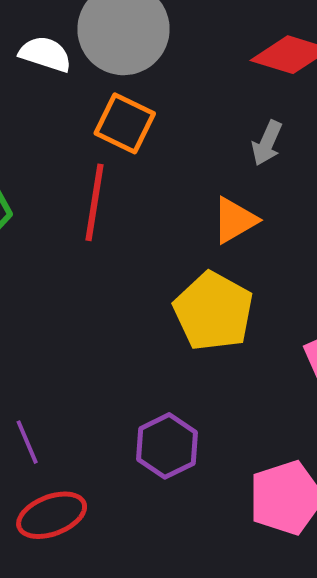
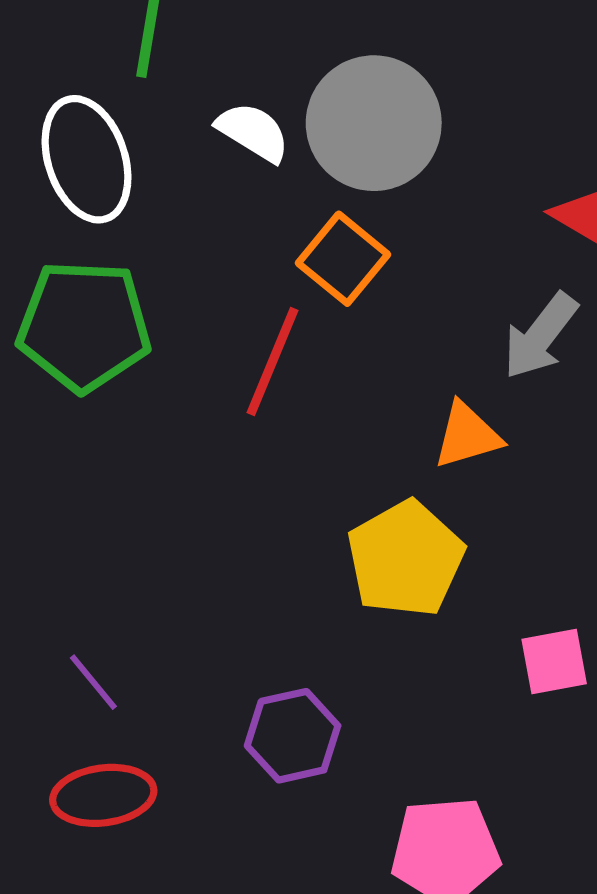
gray arrow: (267, 143) -> (540, 336), size x1.4
purple line: (27, 442) -> (93, 682), turned -30

